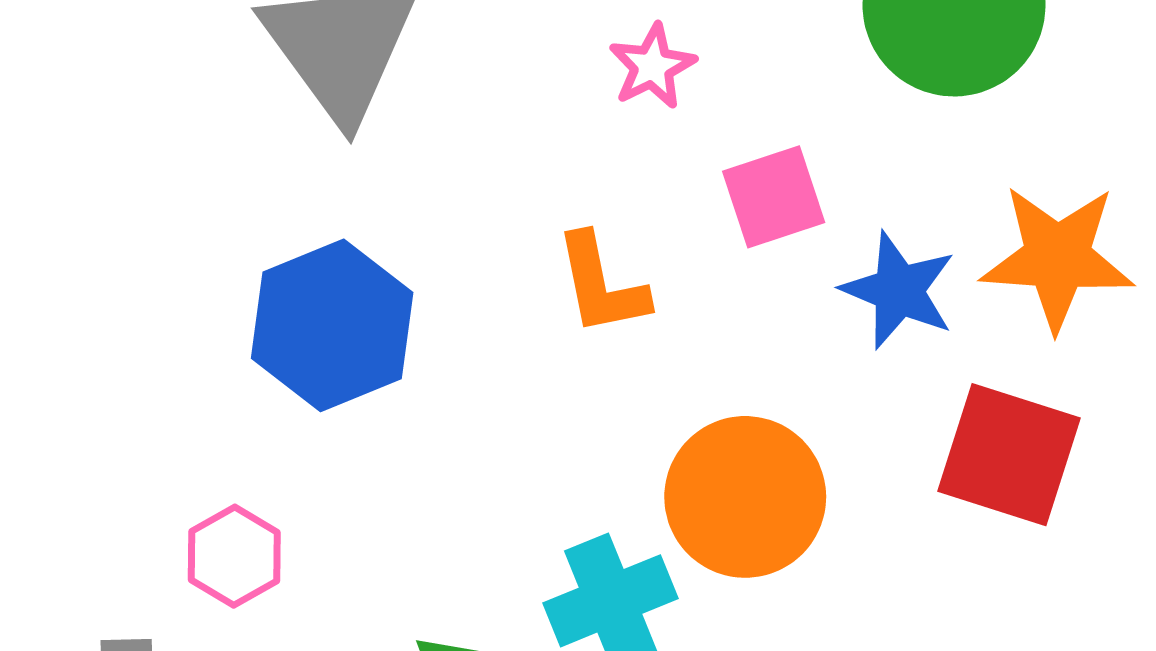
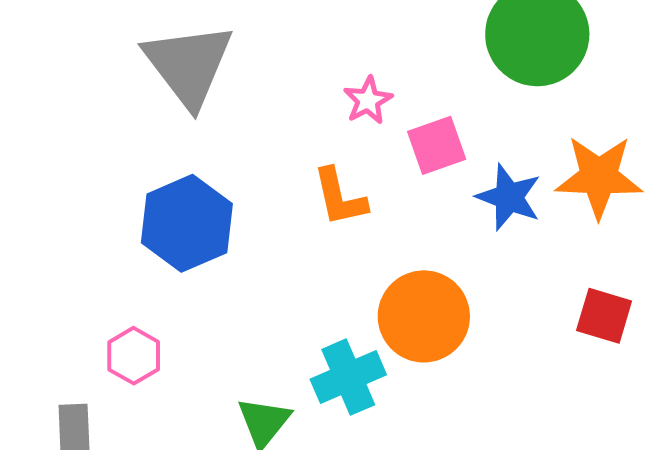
pink star: (652, 66) -> (368, 100), moved
red square: (1009, 455) -> (604, 316), moved, size x0.7

